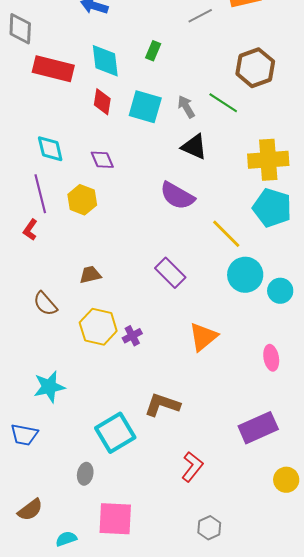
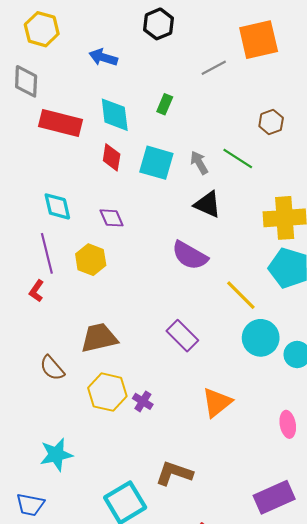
brown hexagon: (255, 68) -> (271, 122), size x0.6
brown trapezoid: (90, 275) -> (99, 338), size x1.6
purple cross: (132, 336) -> (143, 401), turned -30

